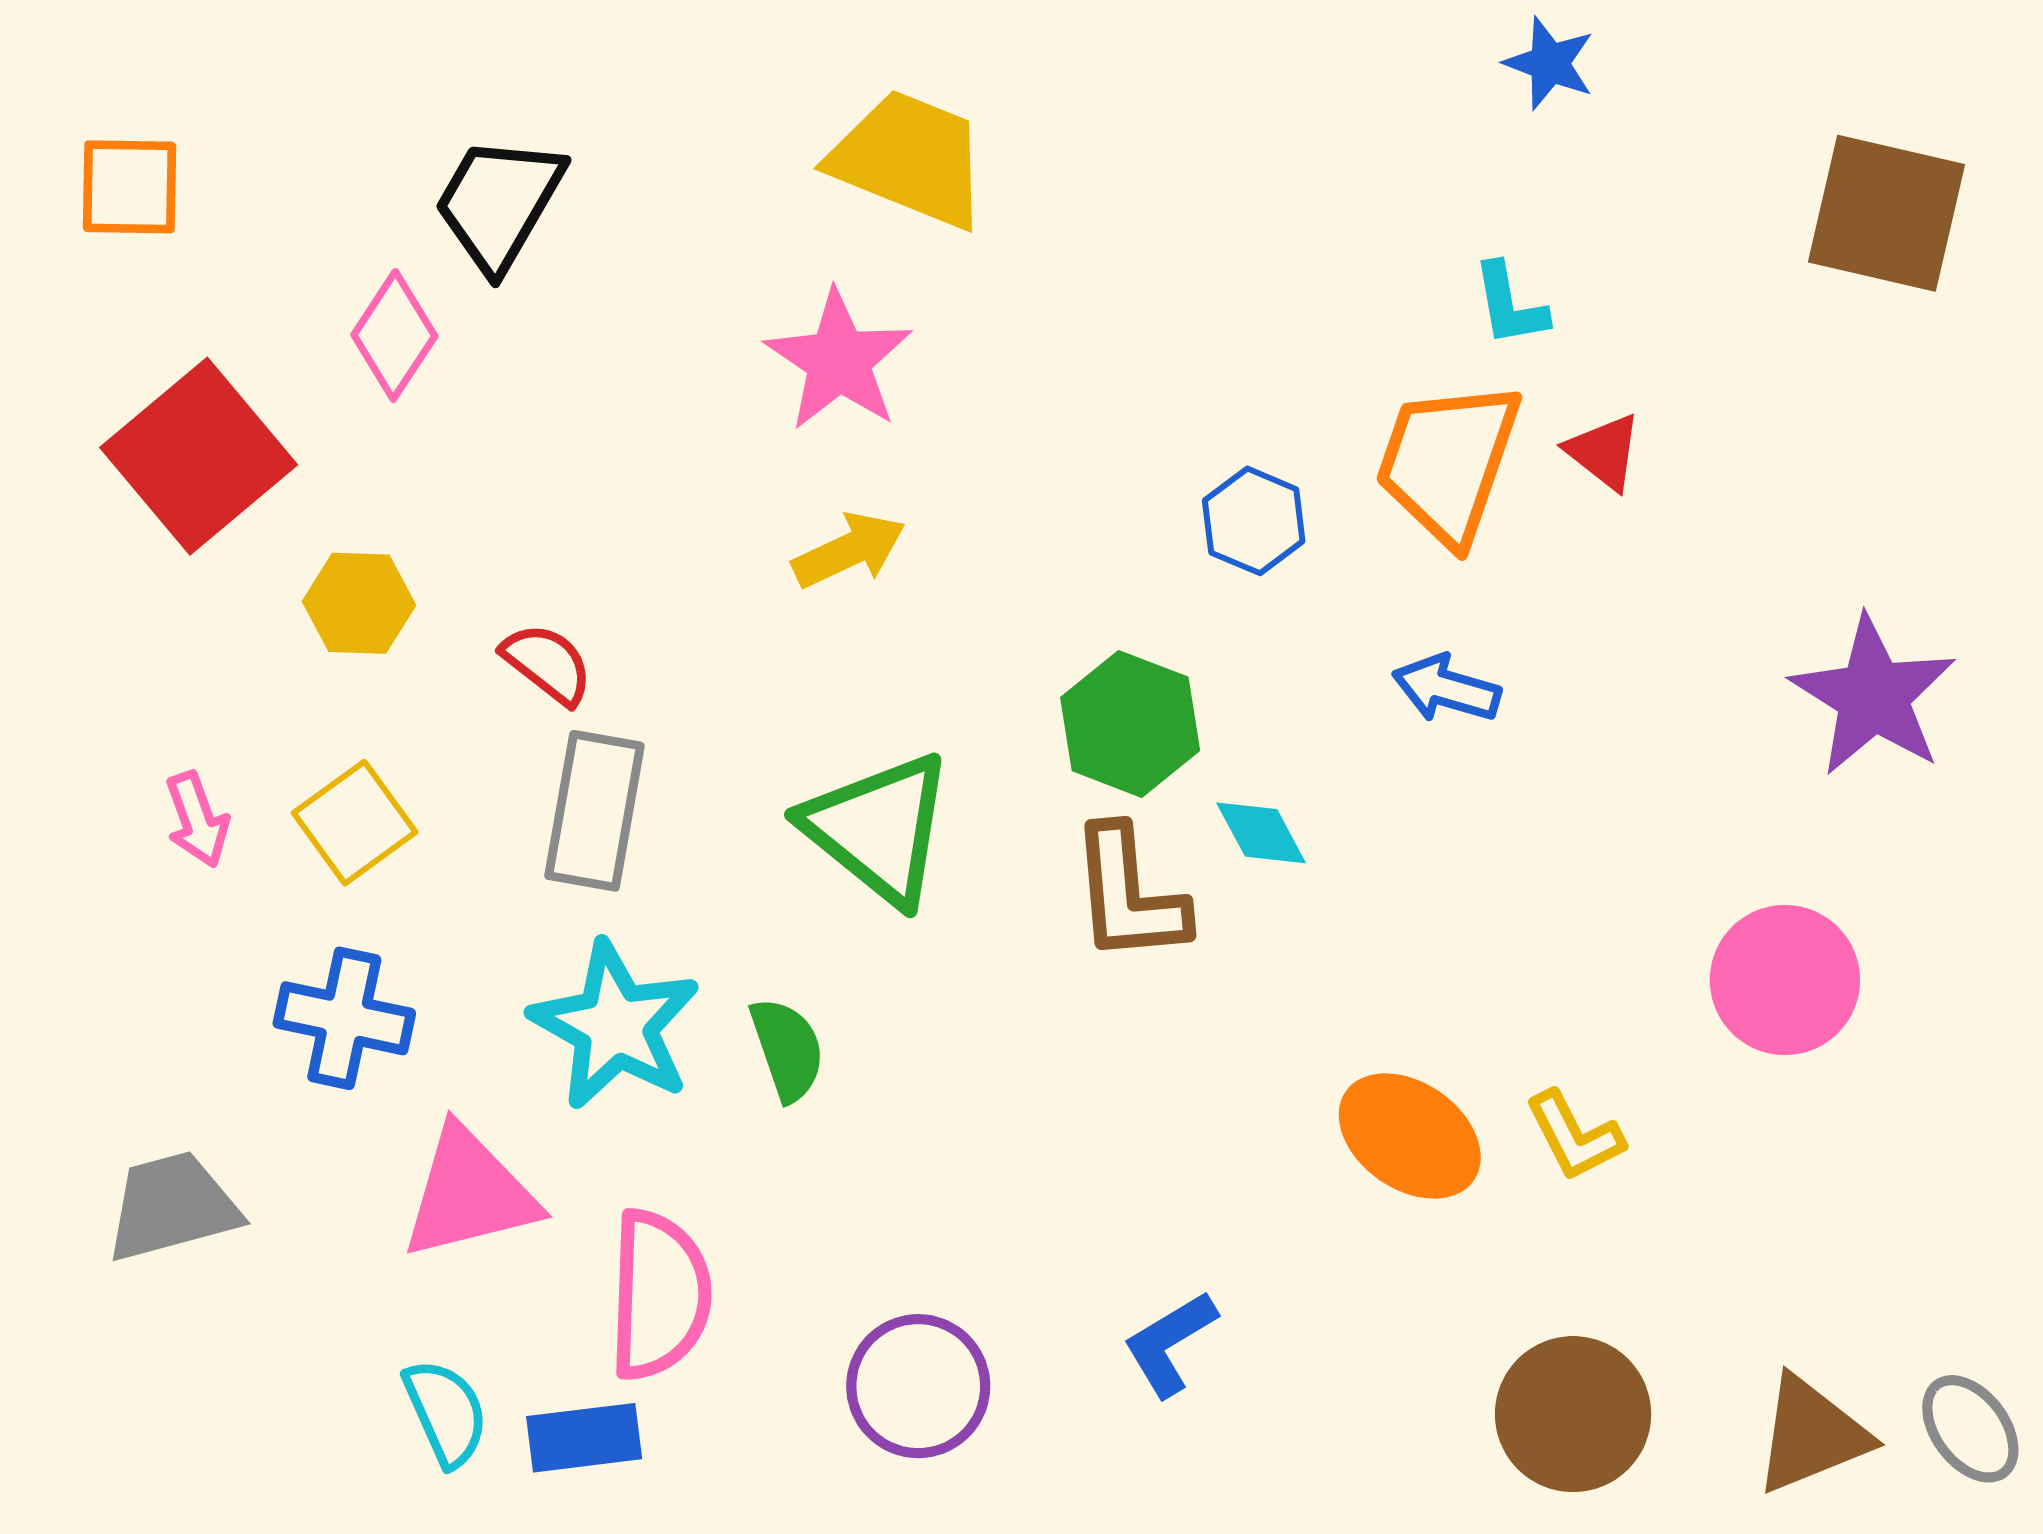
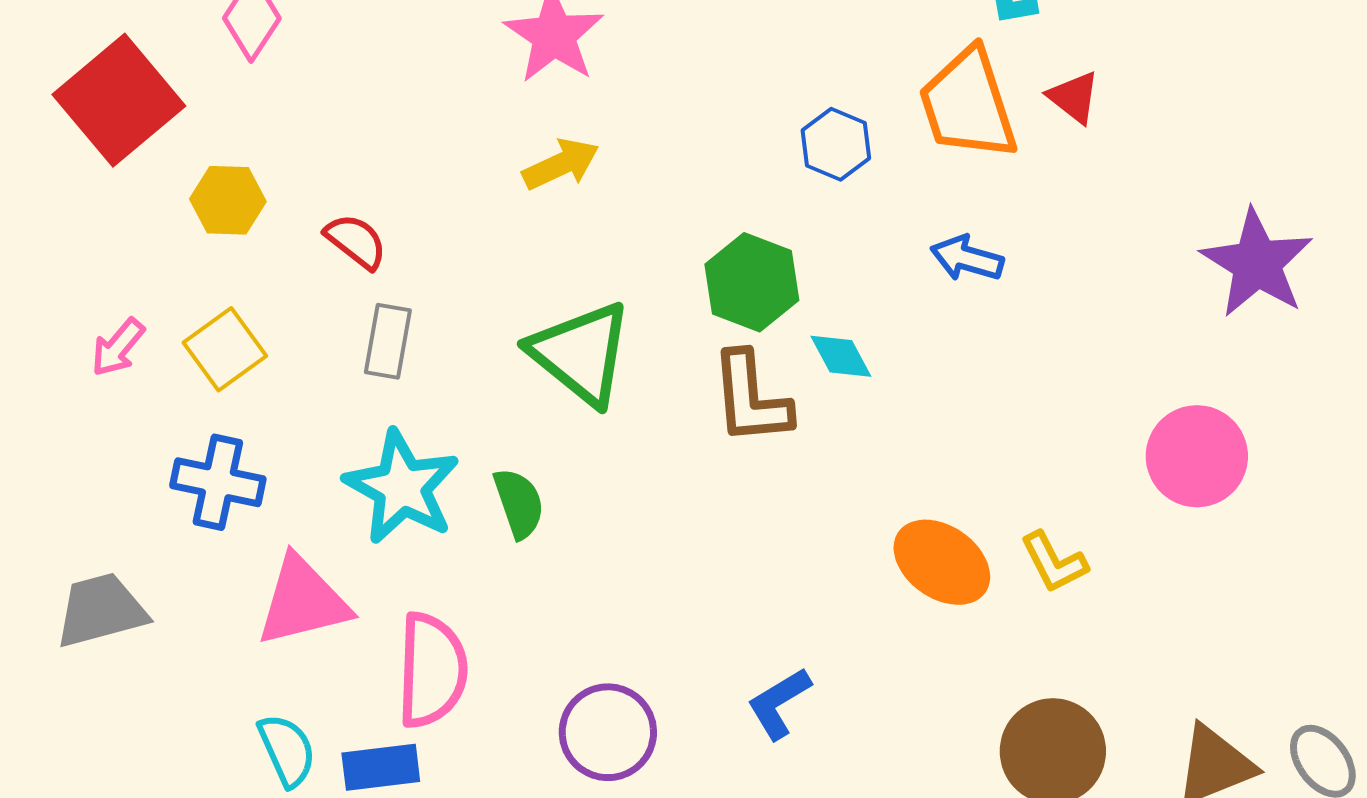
orange trapezoid: (1448, 462) -> (968, 104), turned -37
gray rectangle: (594, 811) -> (388, 341), size x0.7
pink arrow: (197, 820) -> (118, 347), turned 60

